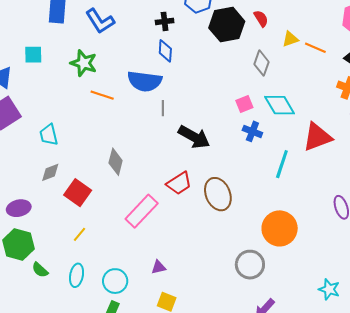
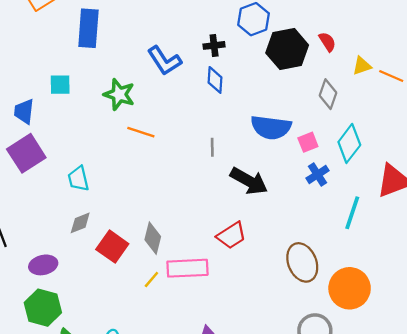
blue L-shape: (100, 21) -> (164, 61), moved
blue semicircle: (145, 81) -> (271, 127), moved
cyan diamond: (280, 105) -> (349, 143), turned 68
blue cross: (252, 131) -> (317, 174), turned 36
gray diamond: (116, 162) -> (153, 238), moved
brown ellipse: (218, 194) -> (302, 262), moved
pink rectangle: (142, 211) -> (188, 268), turned 44
yellow line: (80, 234) -> (151, 280), moved

